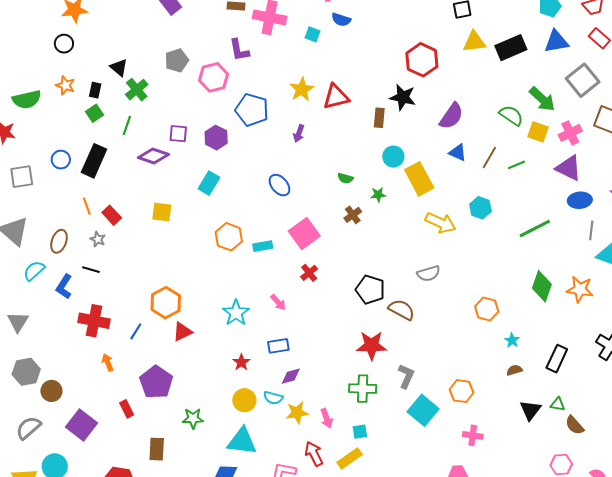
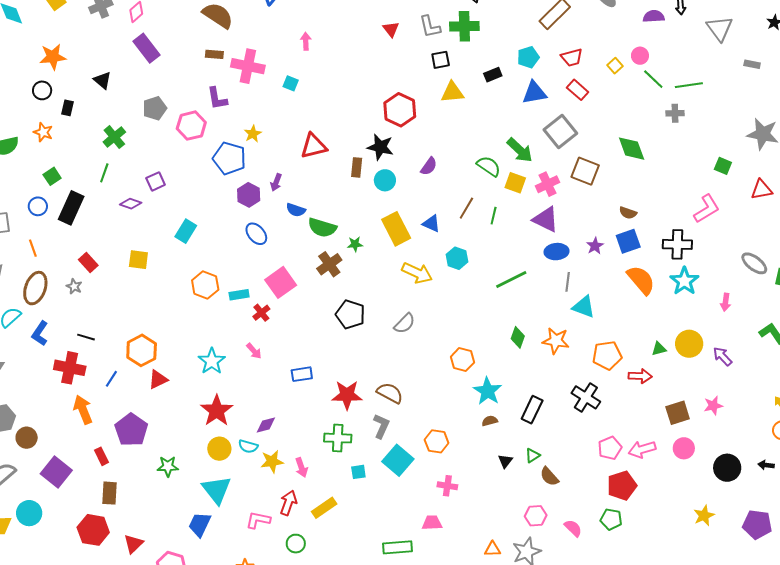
blue semicircle: (341, 20) -> (296, 210), moved
black rectangle: (511, 48) -> (493, 75), moved, size x0.6
black triangle: (119, 67) -> (103, 80), moved
yellow star: (302, 89) -> (253, 134), moved, size x0.7
black rectangle: (95, 90) -> (68, 108), moved
green square: (94, 113) -> (52, 176), moved
purple semicircle: (451, 116) -> (429, 166), size x0.7
purple square: (178, 134) -> (156, 181), turned -30
purple hexagon: (216, 138) -> (249, 195), moved
blue triangle: (458, 153) -> (431, 224), moved
purple diamond: (153, 156) -> (131, 204), size x0.7
cyan circle: (393, 157) -> (385, 180), moved
green line: (517, 165) -> (494, 216), turned -54
green semicircle: (345, 178) -> (322, 228), size x1.8
orange line: (87, 206) -> (33, 248), moved
brown cross: (353, 215) -> (329, 264), size x1.4
brown ellipse: (59, 241) -> (35, 288), size x1.4
black line: (91, 270) -> (86, 337), moved
red cross: (309, 273) -> (261, 313), moved
gray semicircle: (428, 273) -> (405, 323), turned -30
green diamond: (542, 286) -> (518, 337), size x0.7
black pentagon: (370, 290) -> (350, 314), moved
brown semicircle: (401, 310) -> (390, 393), moved
cyan star: (512, 340) -> (488, 391), size x1.8
blue rectangle: (278, 346) -> (302, 374), moved
orange arrow: (108, 362) -> (83, 410), size x1.6
red star: (241, 362) -> (217, 411), size x1.8
green triangle: (558, 404) -> (533, 455), turned -42
black triangle: (530, 410) -> (505, 461), size x0.7
cyan square: (360, 432) -> (358, 472), moved
cyan triangle: (242, 441) -> (217, 490), turned 44
brown rectangle: (157, 449) -> (110, 493), moved
red arrow: (314, 454) -> (288, 503), turned 45

